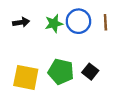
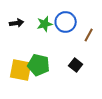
brown line: (105, 22) -> (89, 35), moved, turned 32
green pentagon: (61, 72) -> (39, 65), moved

